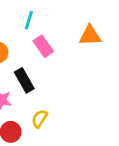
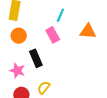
cyan line: (29, 20) -> (60, 15), moved

